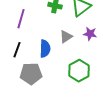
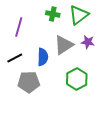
gray triangle: (66, 37) -> (64, 45), size x1.5
black line: (17, 50) -> (15, 58), turned 42

